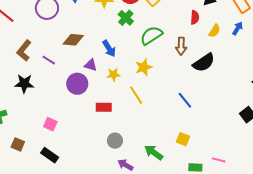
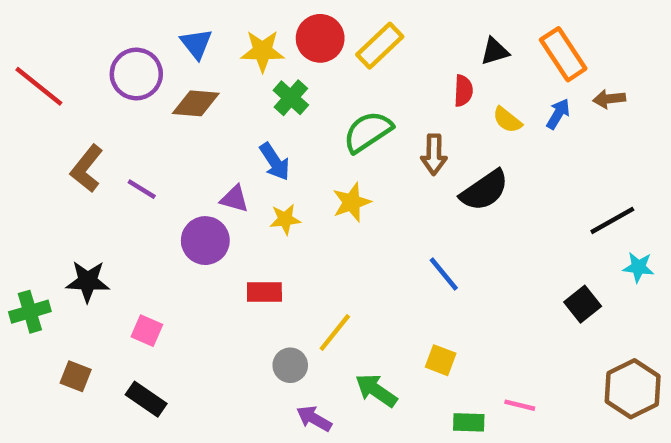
green cross: (126, 18) -> (291, 98), moved
yellow semicircle: (214, 31) -> (507, 120), turned 96
brown diamond: (73, 40) -> (196, 103), moved
black star: (24, 84) -> (88, 281), moved
yellow line: (136, 95) -> (335, 333), moved, turned 72

